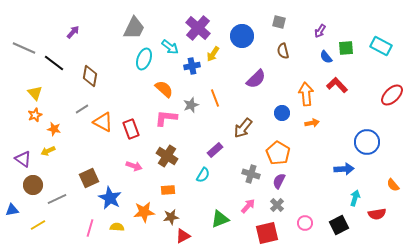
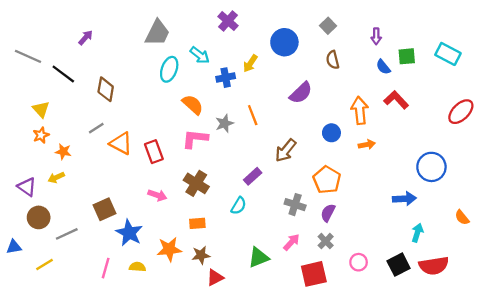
gray square: (279, 22) -> (328, 26), turned 32
purple cross: (198, 28) -> (228, 21), moved, size x0.7
purple arrow: (320, 31) -> (376, 36), turned -32
red semicircle: (377, 214) -> (434, 266), moved, size x1.4

